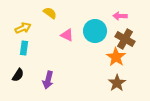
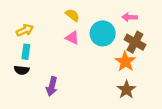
yellow semicircle: (50, 13) -> (72, 15), moved
black semicircle: (18, 75) -> (22, 70), moved, turned 64

